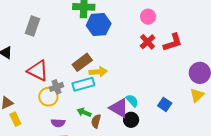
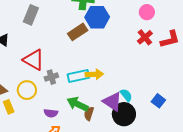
brown rectangle: (82, 62) -> (78, 32), moved
yellow arrow: (98, 72) -> (94, 74), moved
yellow circle: (48, 97) -> (27, 90), moved
green arrow: (84, 112) -> (77, 104), size x1.5
black circle: (131, 120) -> (124, 114), size x1.5

